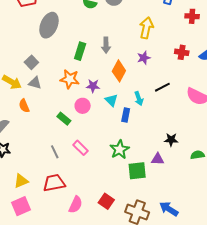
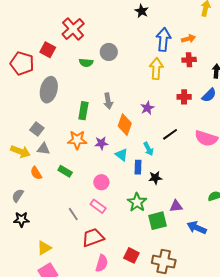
yellow arrow: (146, 28) -> (156, 69), moved
pink circle: (83, 106) -> (101, 182), moved
green rectangle: (64, 119) -> (65, 171), moved
black star: (171, 140) -> (155, 178), moved
red trapezoid: (54, 183) -> (93, 237), moved
blue arrow: (169, 209) -> (197, 228), moved

